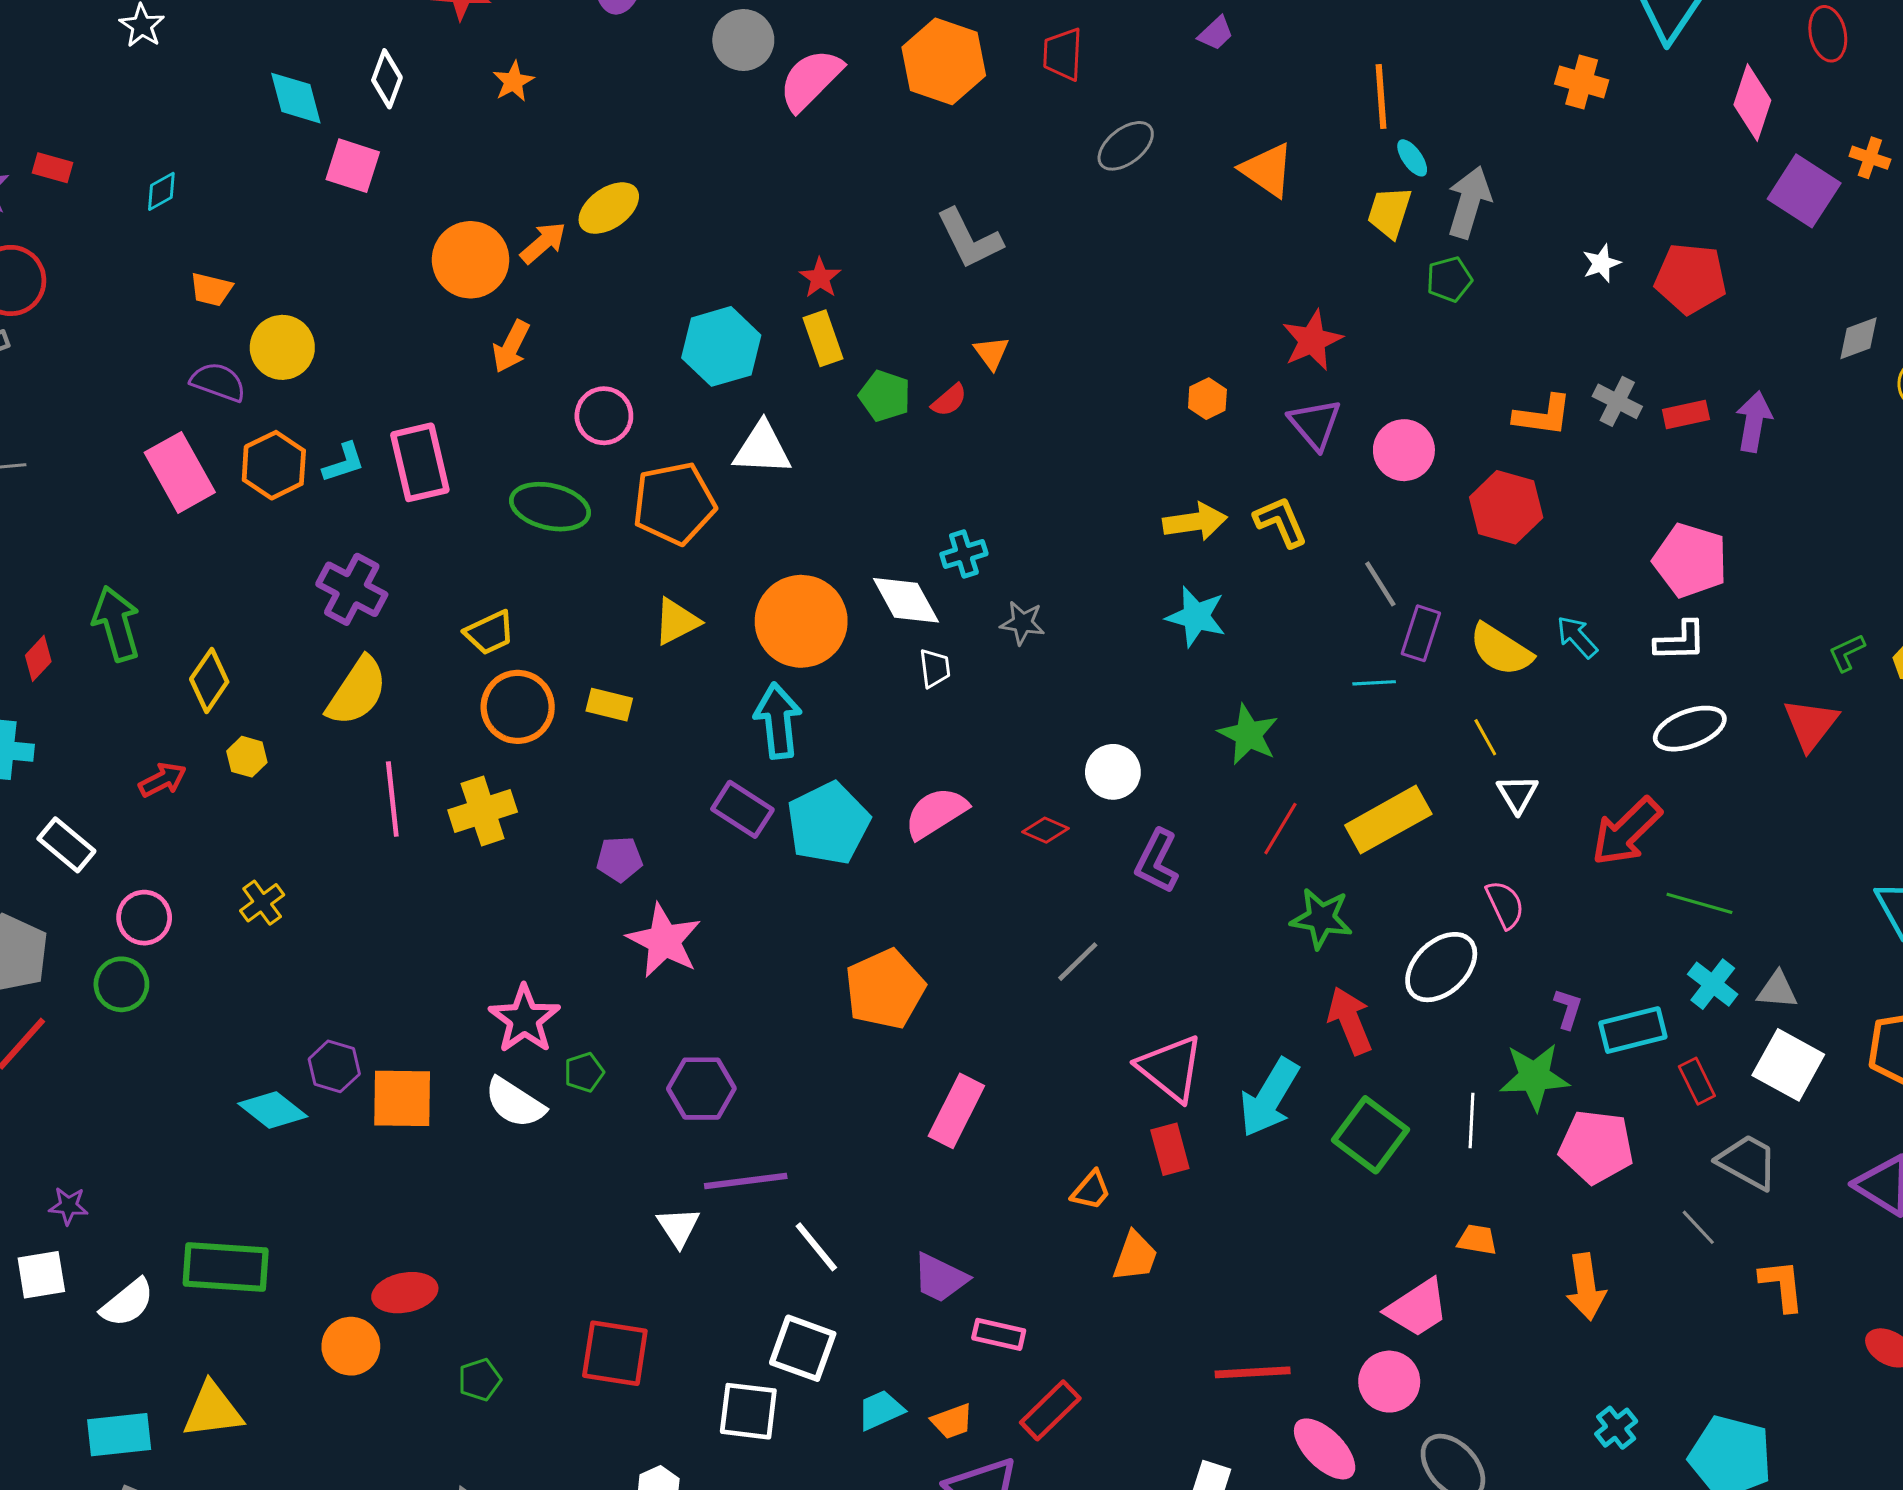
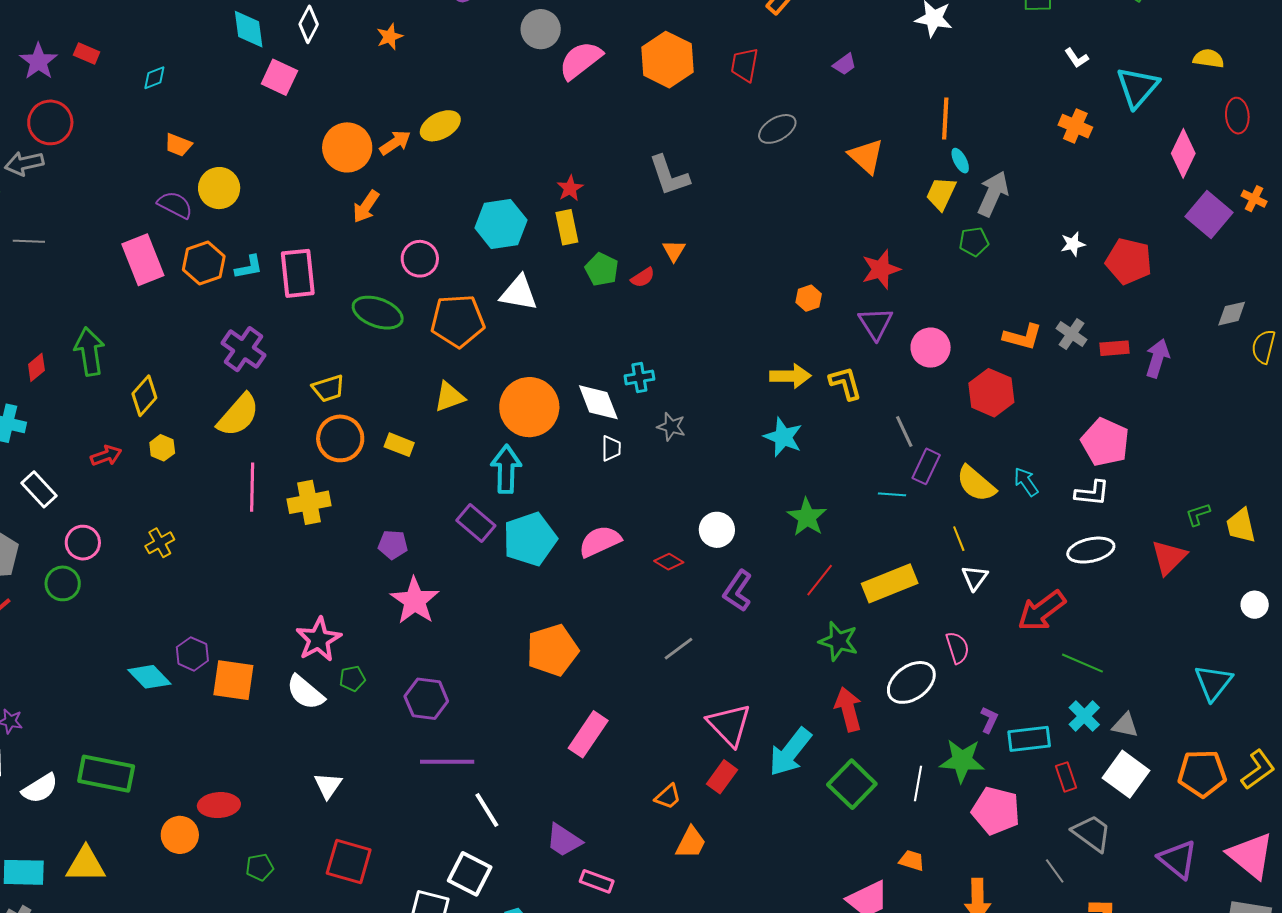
red rectangle: (1170, 1149) -> (722, 777), turned 44
white triangle: (678, 1227) -> (328, 785), moved

